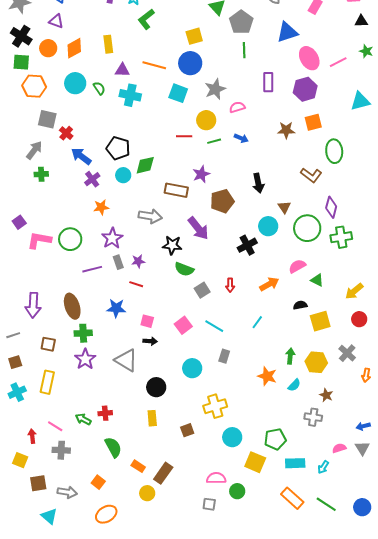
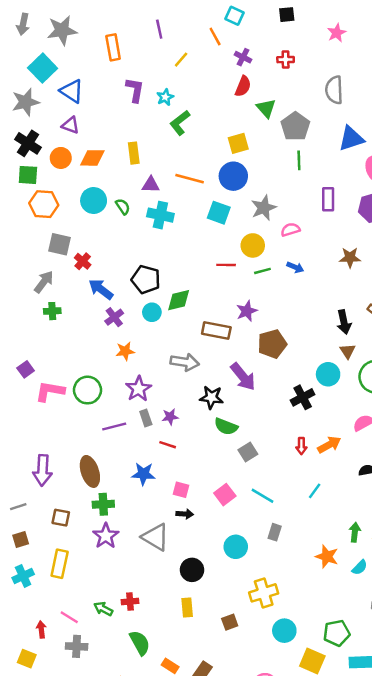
orange diamond: (74, 48) -> (92, 158), turned 30
black arrow: (258, 183) -> (344, 322), moved
red arrow: (230, 285) -> (301, 446), moved

